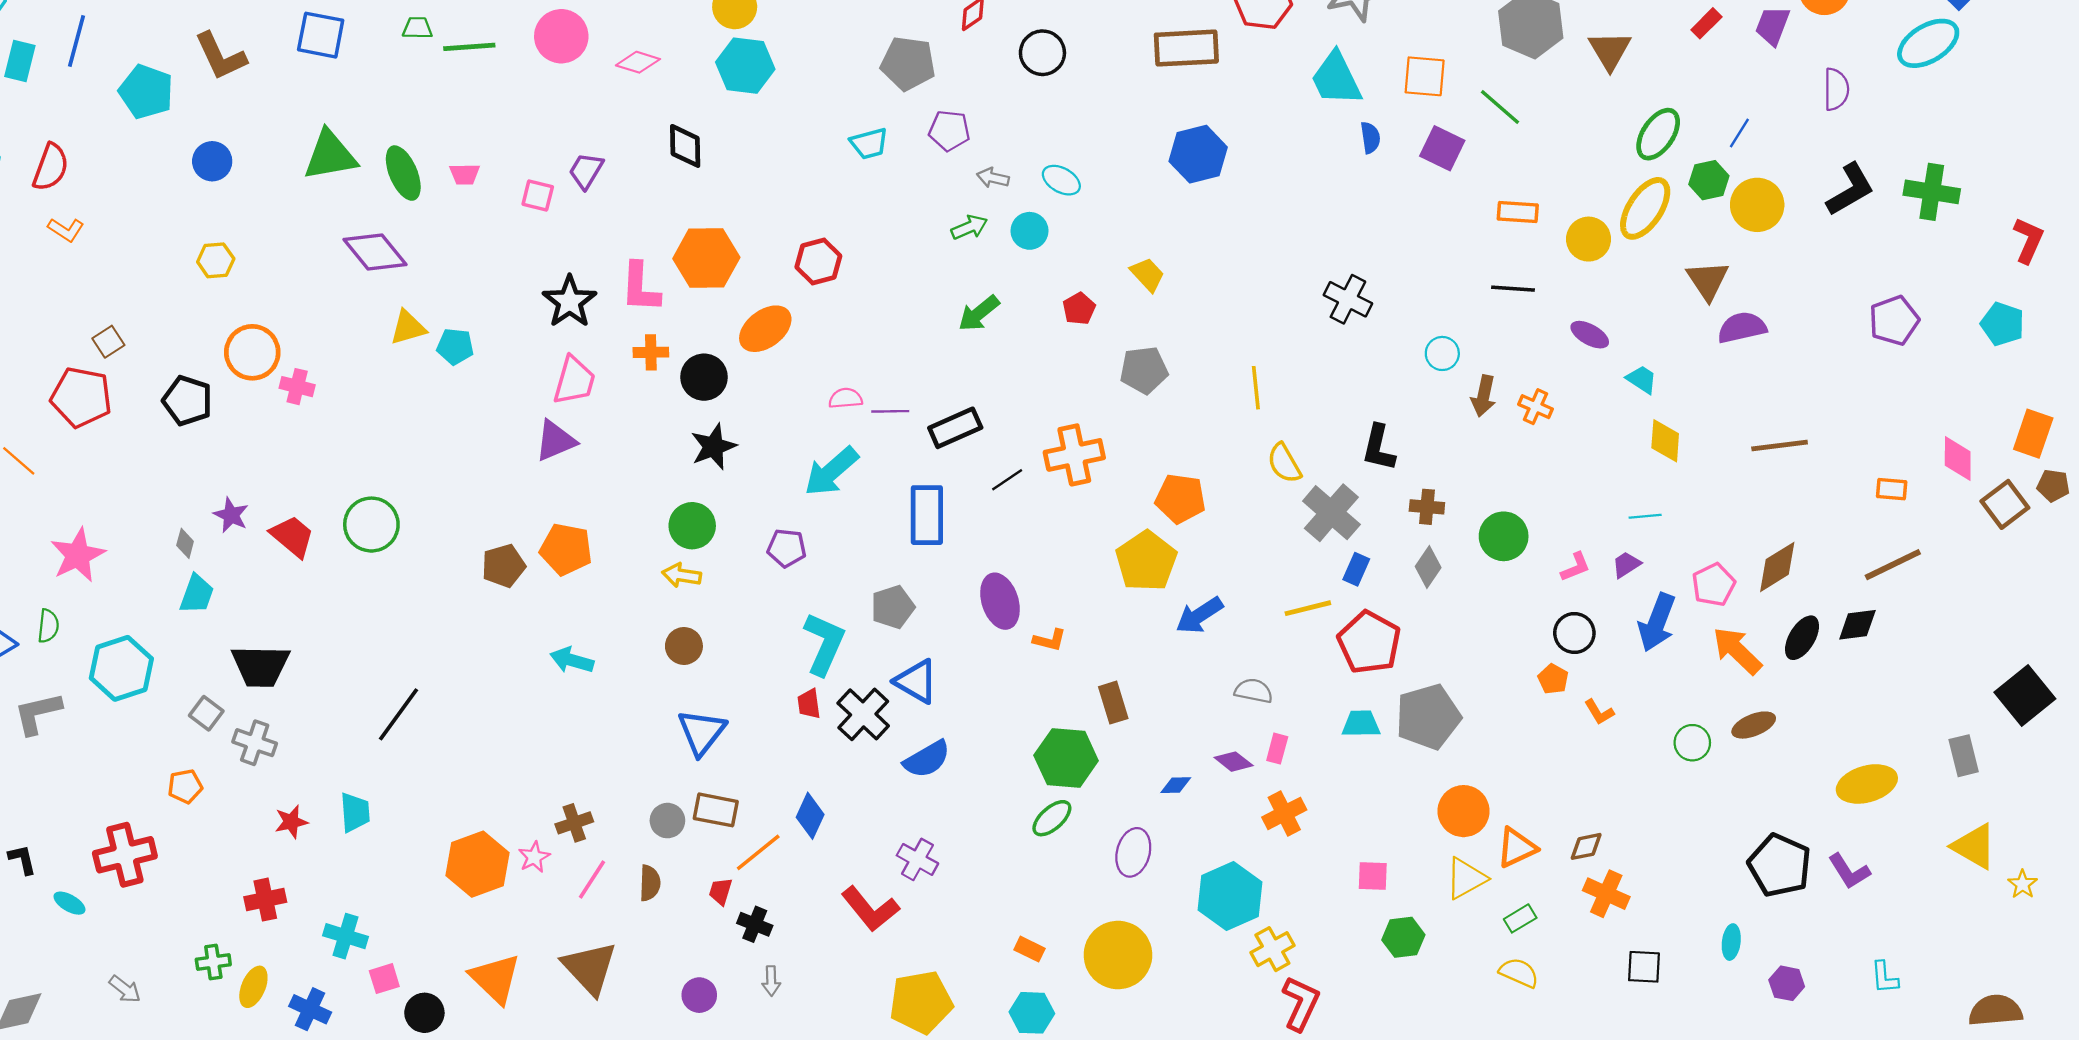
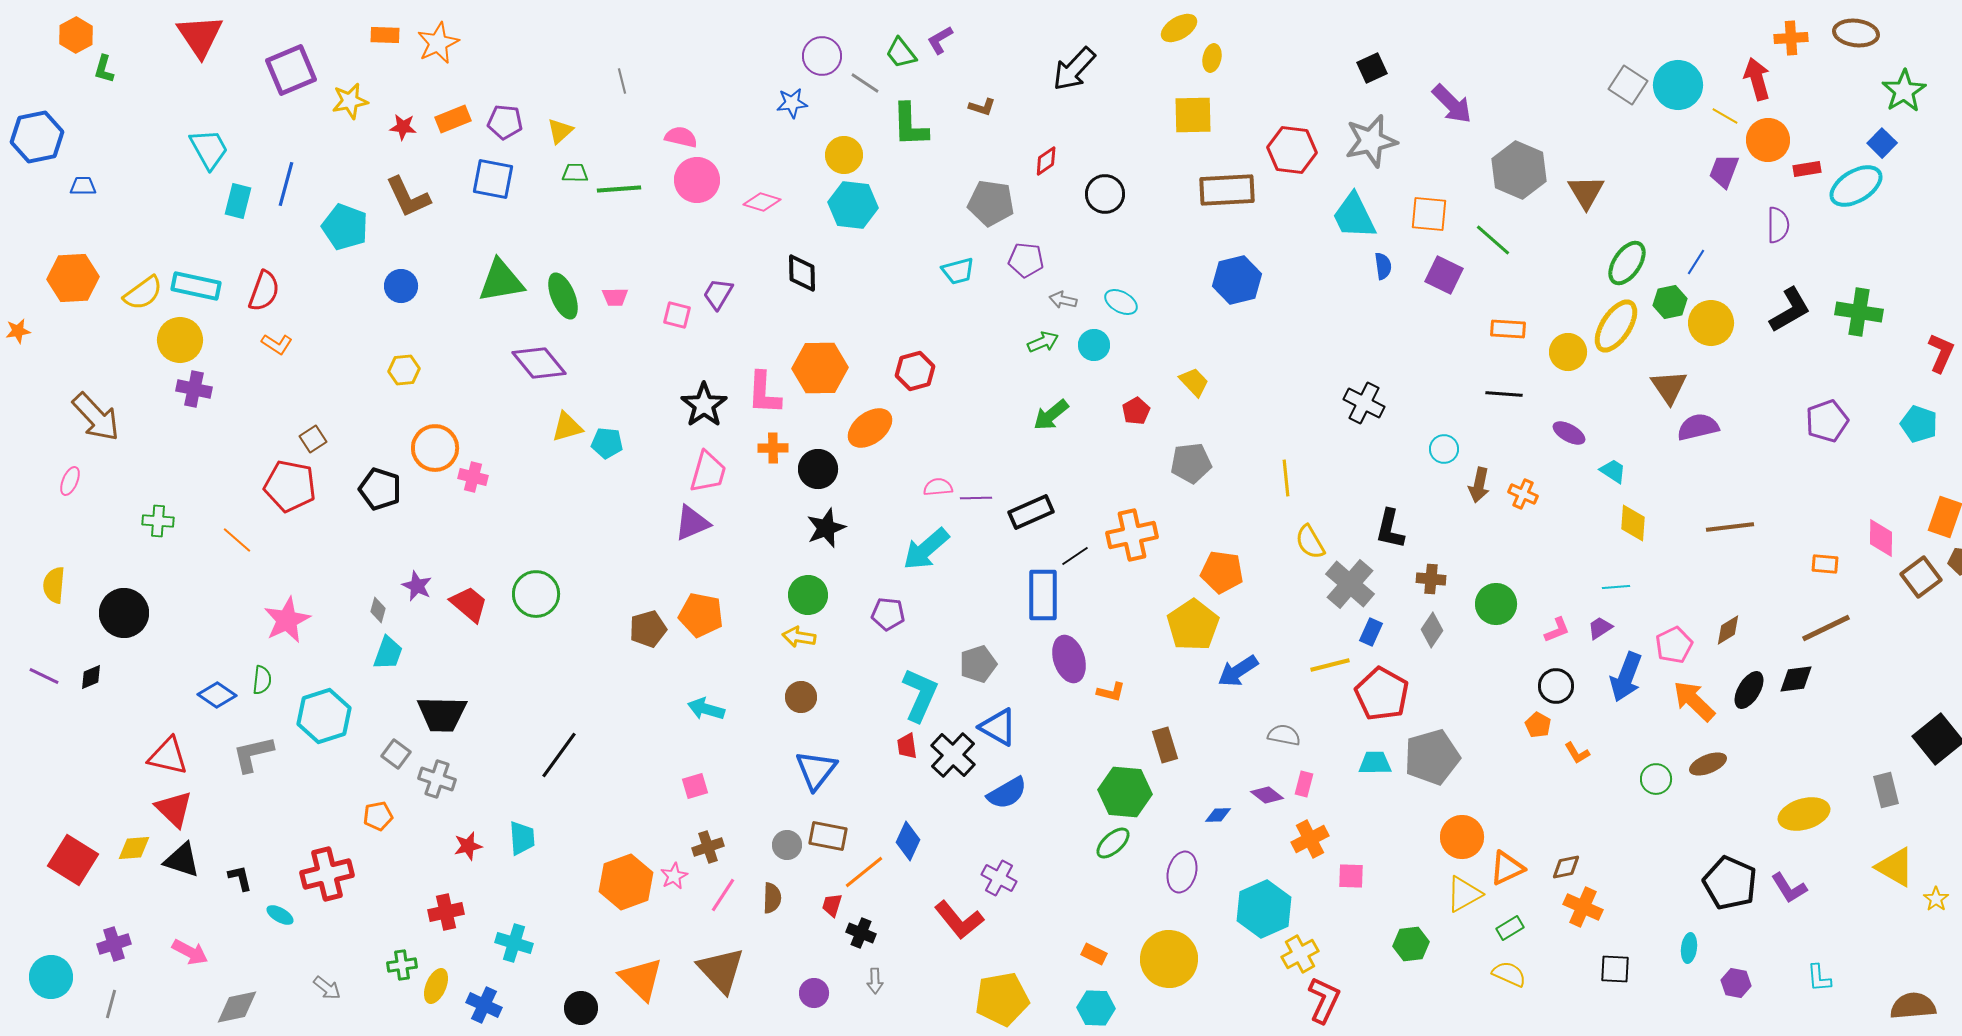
red rectangle: (1706, 23) -> (1807, 169), moved, turned 36
blue rectangle: (927, 515) -> (1043, 595), moved
brown diamond: (1777, 567) -> (1728, 630), size x0.7
pink square: (1373, 876) -> (1351, 876), moved
pink square: (384, 979) -> (695, 786), moved

